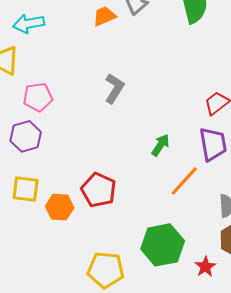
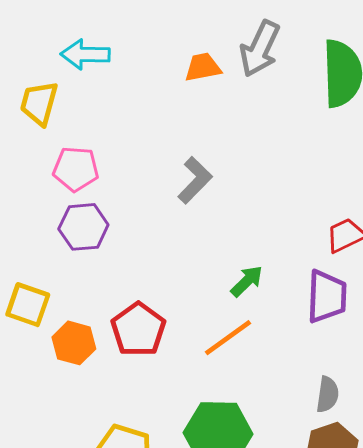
purple hexagon: (26, 136) -> (83, 227), moved
orange line: (184, 181) -> (228, 338), moved

